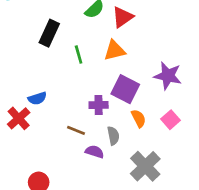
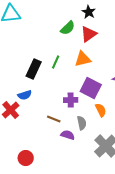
black rectangle: (49, 33) -> (34, 69), moved
green line: (79, 54) -> (56, 62), turned 40

